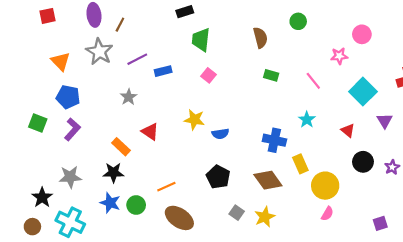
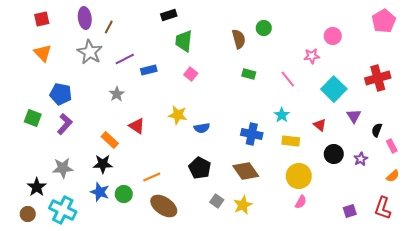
green circle: (298, 21) -> (264, 28), moved
orange triangle: (60, 61) -> (43, 53), moved
yellow rectangle: (300, 164) -> (291, 141), moved, turned -60

